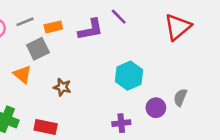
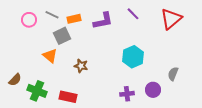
purple line: (119, 17) -> (133, 14), moved
gray line: (25, 22) -> (52, 15), turned 48
purple circle: (156, 108) -> (153, 90), moved

